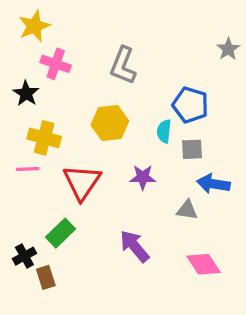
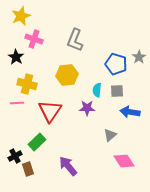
gray star: (228, 49) -> (139, 57), moved
cyan semicircle: (164, 131) -> (97, 90), moved
gray triangle: (187, 210) -> (110, 135), moved, turned -48
purple arrow: (134, 246) -> (68, 166), moved

